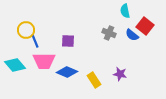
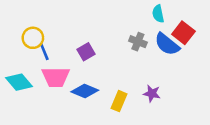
blue semicircle: (132, 35) -> (167, 44), size x1.5
purple square: (68, 41) -> (86, 52), turned -32
yellow rectangle: (94, 80) -> (119, 101), turned 56

